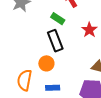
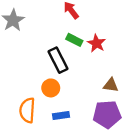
green rectangle: (58, 19) -> (74, 40), moved

